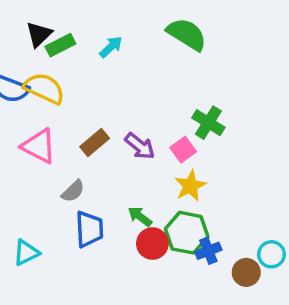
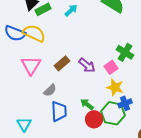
pink triangle: (39, 146) -> (31, 65), turned 35
yellow star: (190, 186) -> (115, 87), turned -30
blue cross: (208, 251) -> (125, 103), moved
cyan triangle: (26, 253) -> (24, 124), turned -35

